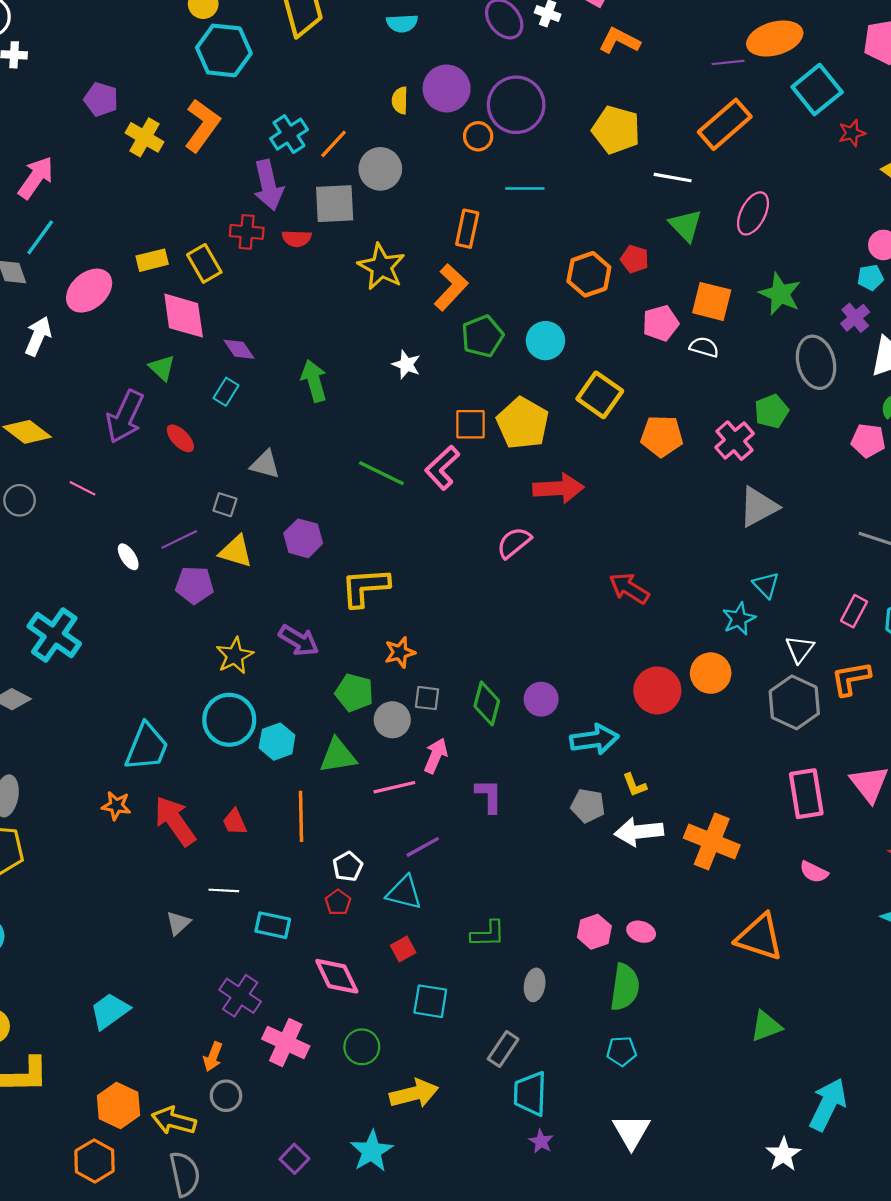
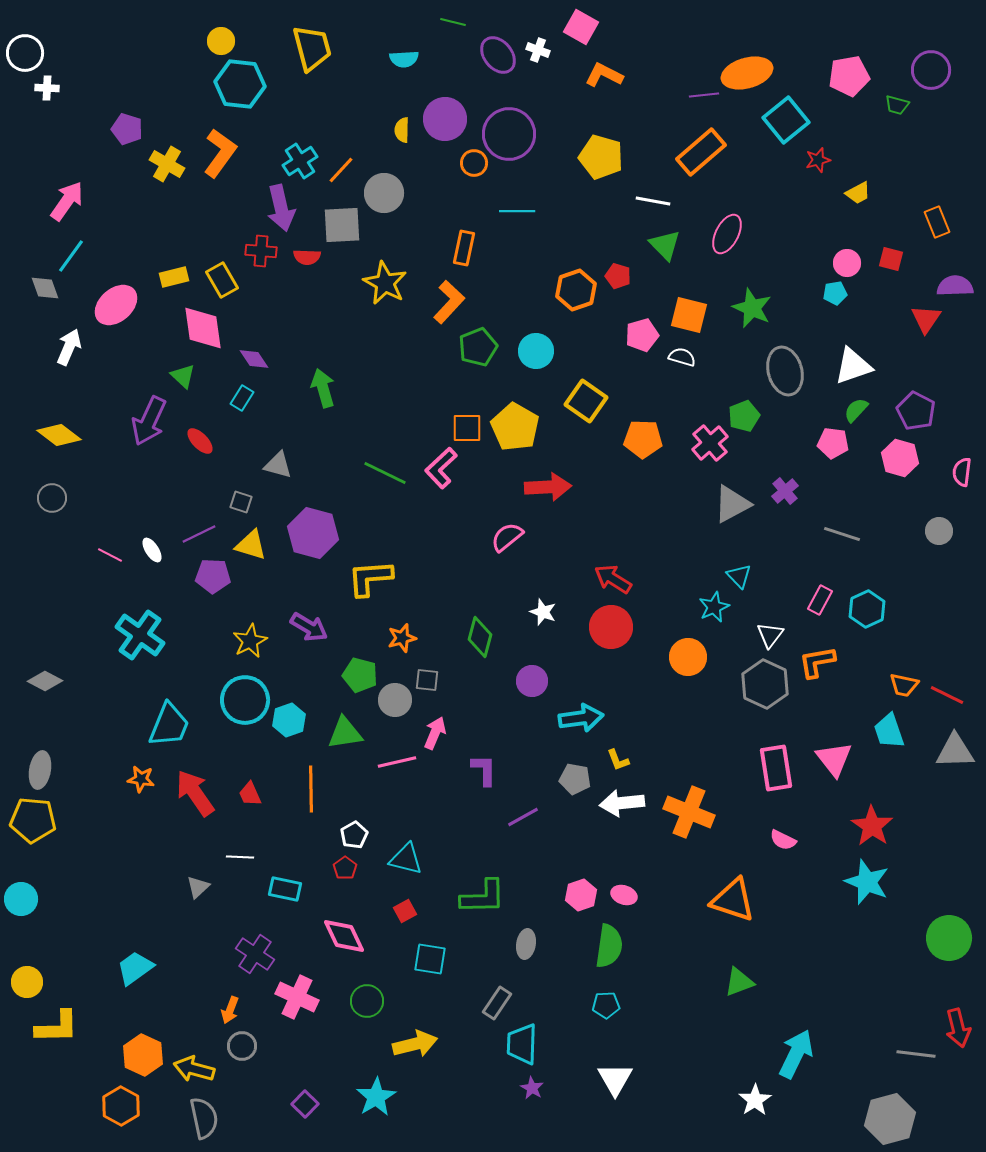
purple cross: (855, 318) -> (785, 491), moved
white star: (406, 364) -> (543, 612), moved
pink line: (83, 488) -> (110, 555), moved
purple hexagon: (303, 538) -> (313, 533), size x1.4
cyan cross: (54, 635) -> (140, 635), moved
red circle: (657, 690) -> (611, 627), moved
green diamond: (487, 703) -> (480, 637), moved
purple line: (423, 847) -> (523, 817), moved
green L-shape: (488, 934) -> (483, 897), size x1.4

